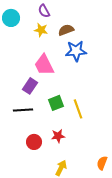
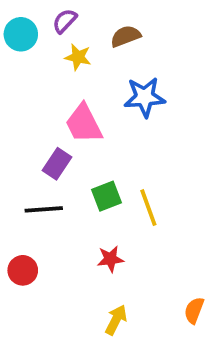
purple semicircle: (44, 11) -> (65, 21), moved, turned 72
brown semicircle: (66, 30) -> (126, 36), moved
red circle: (34, 142) -> (23, 270), moved

